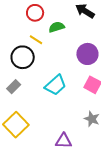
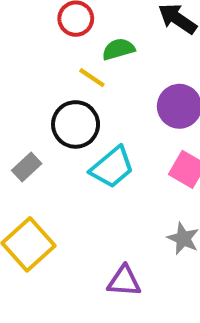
yellow line: (36, 40) -> (92, 78), moved
black circle: (23, 57) -> (76, 124), moved

